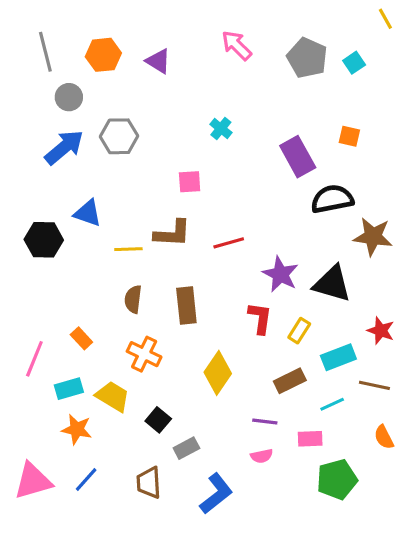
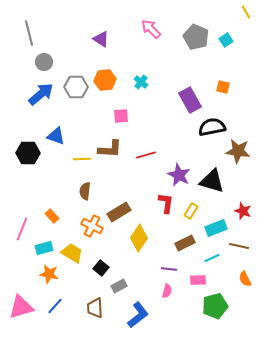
orange hexagon: (103, 55) -> (105, 80), moved
brown rectangle: (186, 306) -> (119, 212), moved, turned 65
pink semicircle: (262, 456) -> (167, 291), turned -64

